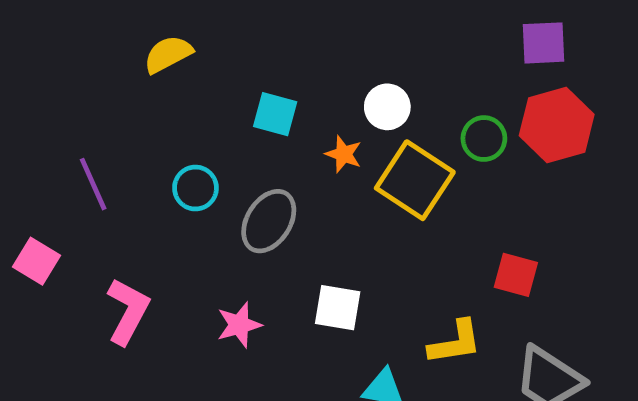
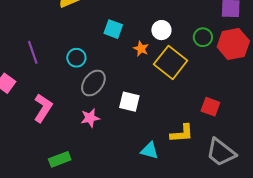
green circle: (484, 139) -> (203, 37), moved
gray ellipse: (269, 221) -> (93, 83), moved
white square: (338, 308) -> (129, 102), moved

